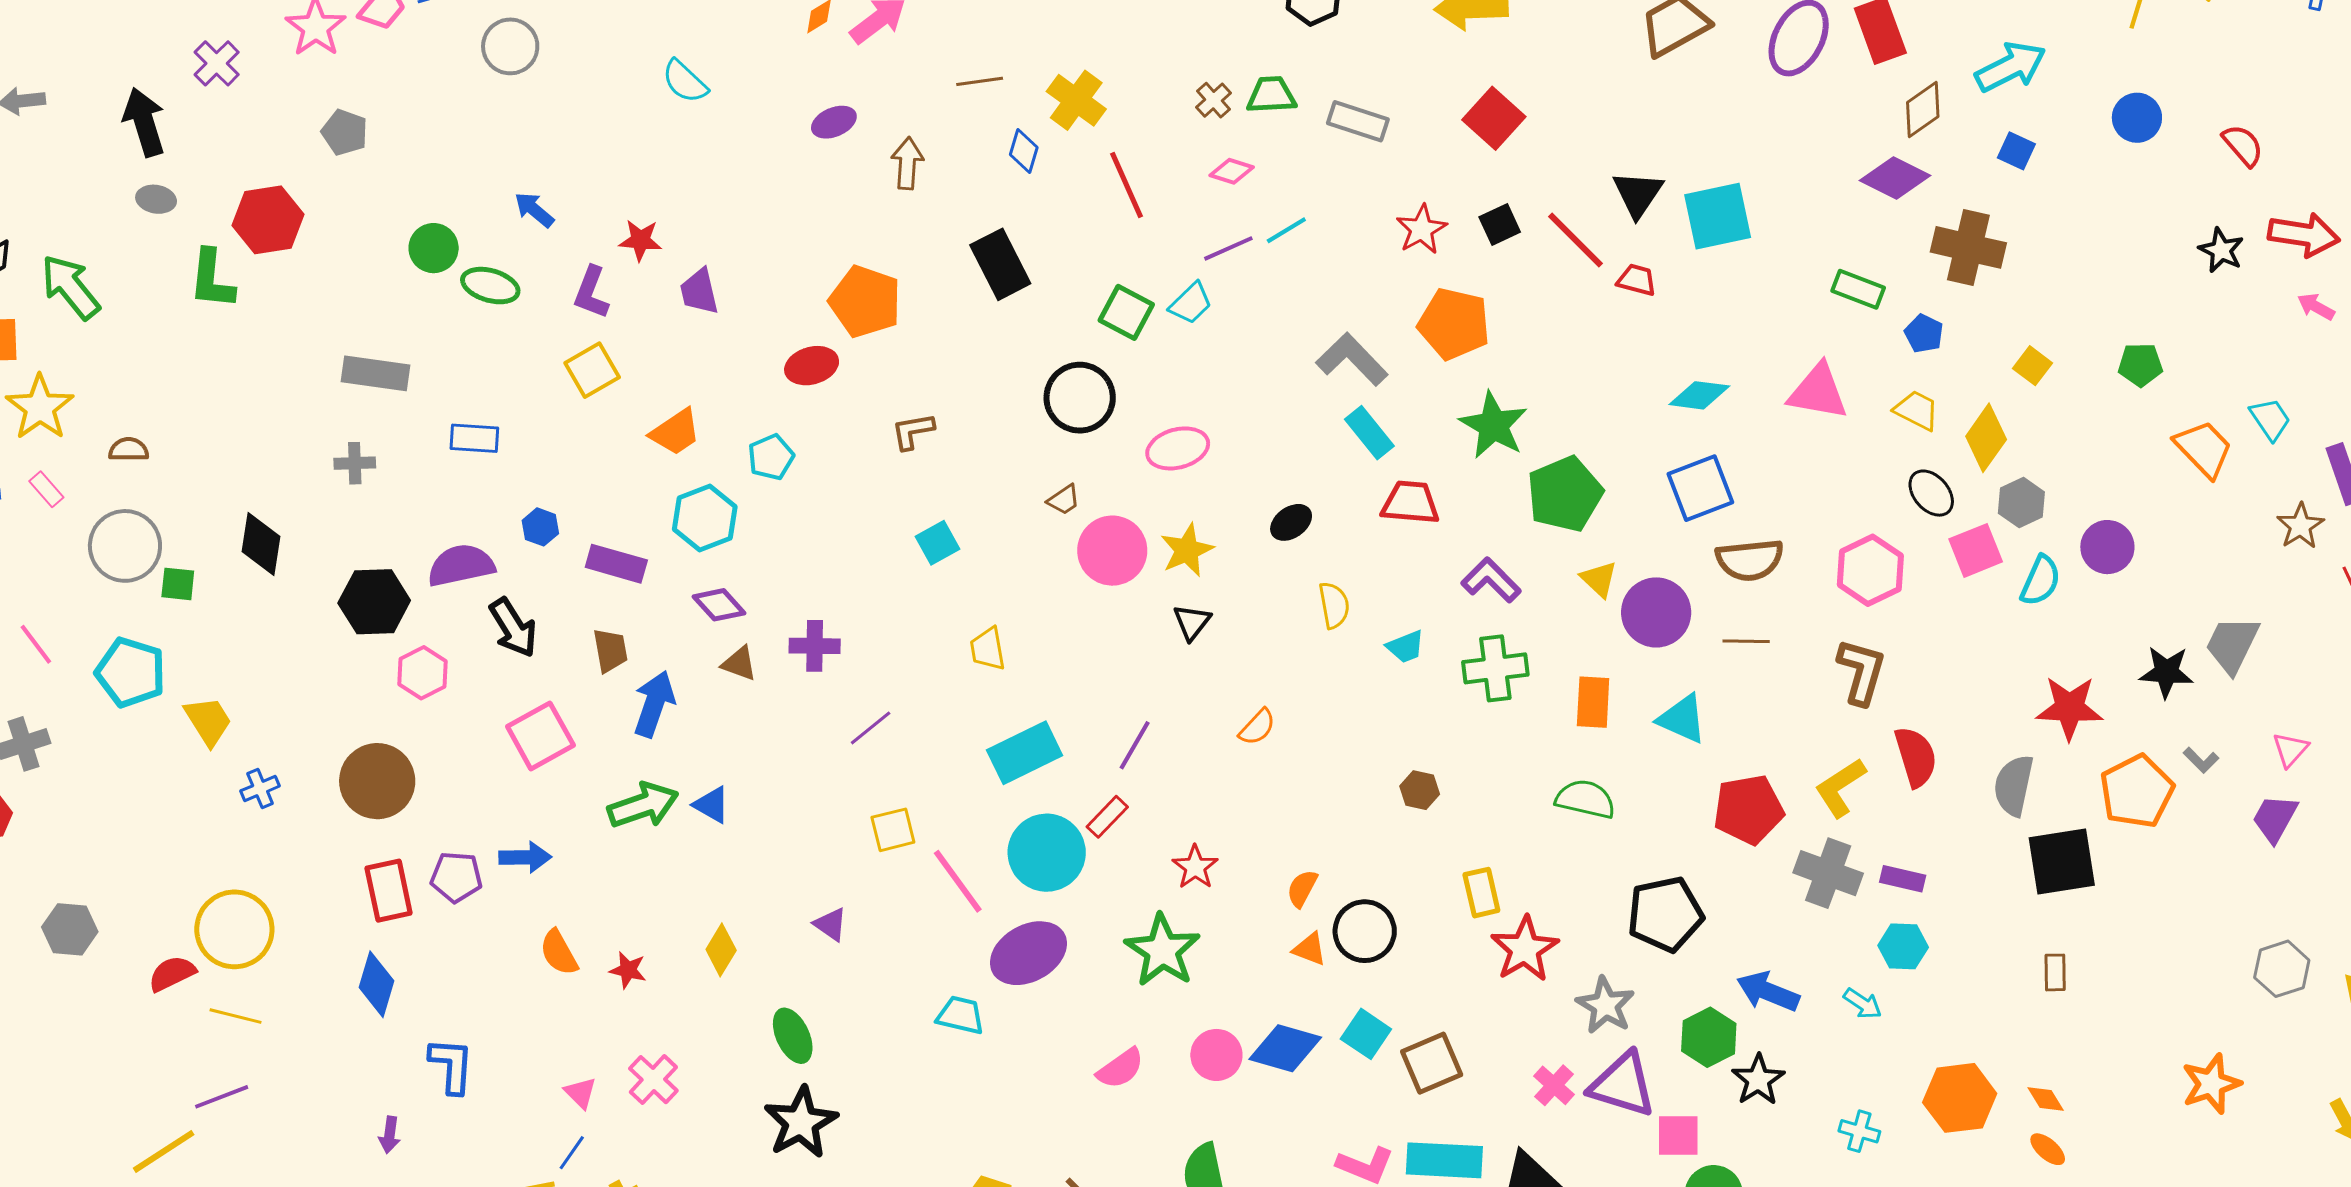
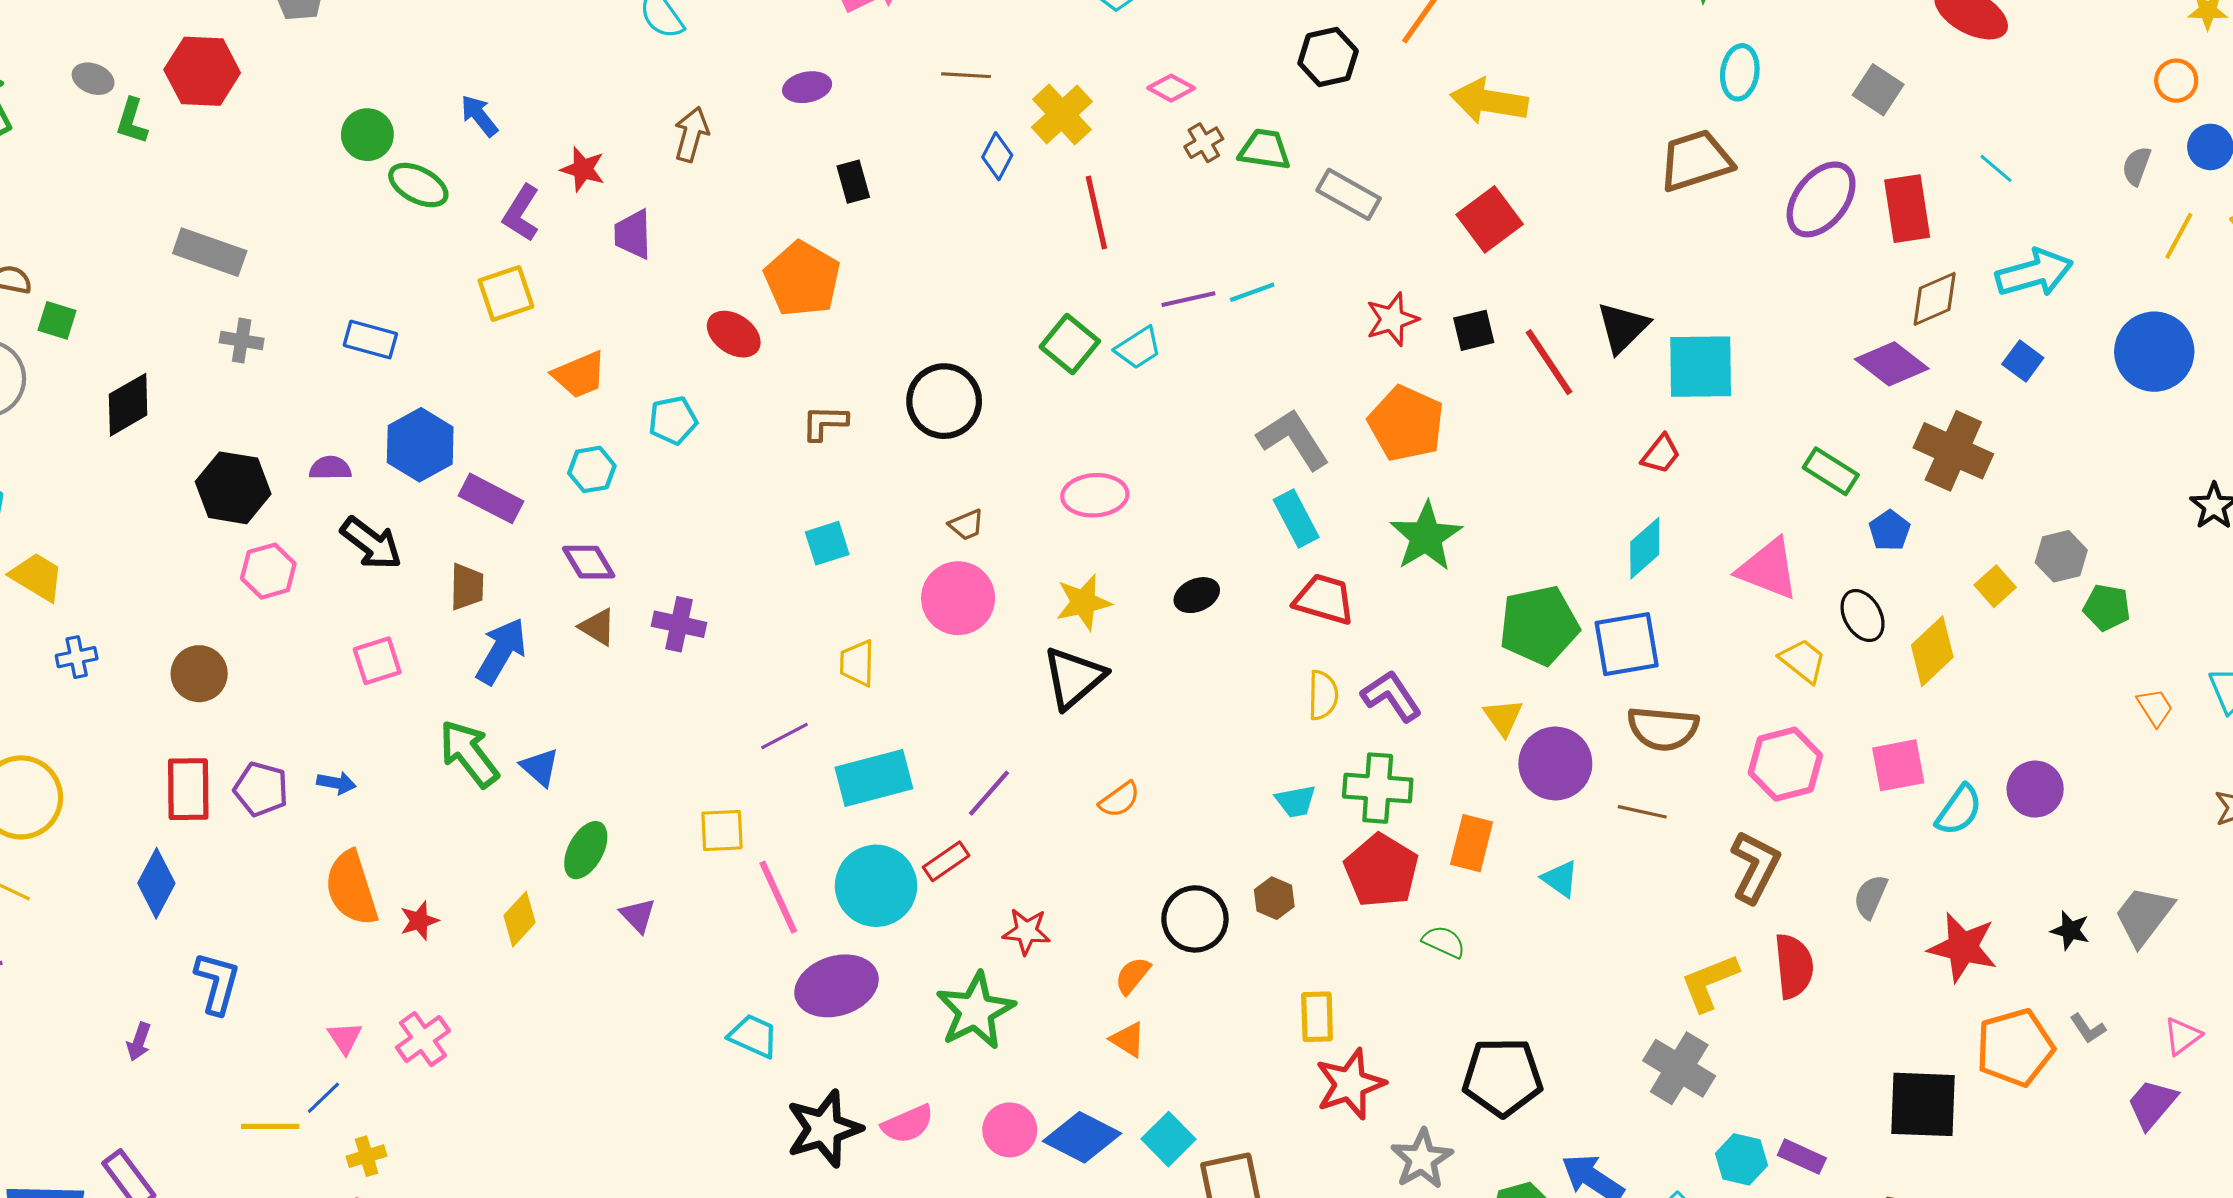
blue circle: (2137, 118) -> (2154, 352), size x1.5
brown arrow: (907, 163) -> (691, 134), moved
pink diamond: (1232, 171) -> (1171, 88), moved
gray ellipse: (156, 199) -> (93, 79), moved
black rectangle: (1000, 264) -> (853, 182), moved, size x0.6
green L-shape: (212, 279) -> (132, 121), size x0.7
red trapezoid: (1637, 280) -> (1661, 454), moved, turned 102
red ellipse: (812, 366) -> (734, 334), turned 39
gray rectangle: (375, 373) -> (210, 252), moved
cyan diamond: (1699, 395) -> (1645, 548), turned -60
black circle: (1080, 398) -> (944, 401), moved
yellow trapezoid: (1917, 410) -> (1803, 661), moved
orange trapezoid: (2204, 449) -> (2155, 707), size x0.6
black ellipse: (1931, 493) -> (1863, 616), moved
green pentagon: (1565, 494) -> (1539, 625), moved
gray hexagon: (2021, 503) -> (2061, 556), moved
cyan hexagon: (705, 518) -> (592, 469), size x0.7
blue hexagon: (540, 527) -> (420, 445), size x1.8
black diamond: (261, 544) -> (128, 405), turned 40
pink circle: (1112, 551) -> (958, 598), moved
purple semicircle: (461, 565) -> (330, 468), size x0.6
green square: (178, 584) -> (57, 320), moved
yellow semicircle: (1334, 605) -> (1323, 695), moved
black triangle: (1192, 622) -> (1074, 678), size x1.6
black arrow: (513, 628) -> (371, 543), turned -32
cyan trapezoid: (1405, 647) -> (1296, 801), moved
black star: (2166, 672) -> (2070, 930), size x0.7
cyan triangle: (1682, 719) -> (1560, 879), size x0.7
yellow trapezoid: (208, 721) -> (37, 577), turned -38
purple line: (871, 728) -> (784, 736), moved
pink square: (540, 736) -> (377, 661), size x0.7
brown circle: (377, 781) -> (199, 674), size x0.7
gray semicircle: (2014, 785) -> (1871, 897), moved, size x0.7
green semicircle: (1585, 799) -> (1444, 942), size x0.7
green arrow: (643, 805) -> (469, 754), turned -120
red pentagon: (1748, 810) -> (1381, 871), moved, turned 30
blue arrow: (525, 857) -> (336, 783), size x0.7
red star: (1195, 867) -> (1026, 931), turned 30
purple rectangle: (1903, 879) -> (1802, 1157), moved
black circle: (1365, 931) -> (1195, 919), moved
orange semicircle: (559, 953) -> (351, 888), size x1.5
red star: (628, 970) -> (419, 921), turned 30
green ellipse: (793, 1036) -> (586, 850), moved, turned 42
black star: (801, 1122) -> (824, 1129), moved

